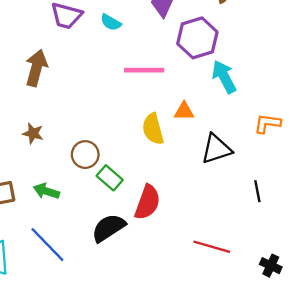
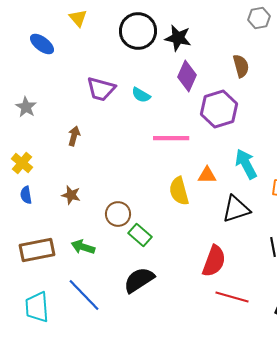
brown arrow: (36, 68) -> (74, 136), size x0.6
cyan arrow: (224, 77) -> (246, 164), moved
red semicircle: (147, 202) -> (214, 261), moved

